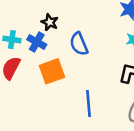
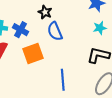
black star: (50, 22) -> (45, 12), moved

